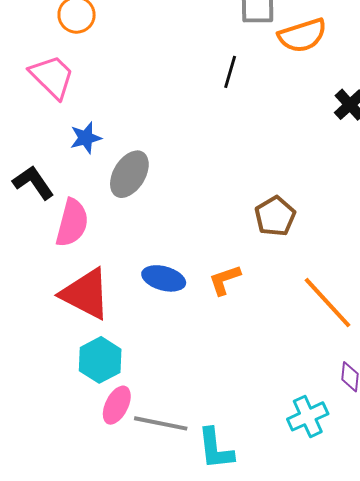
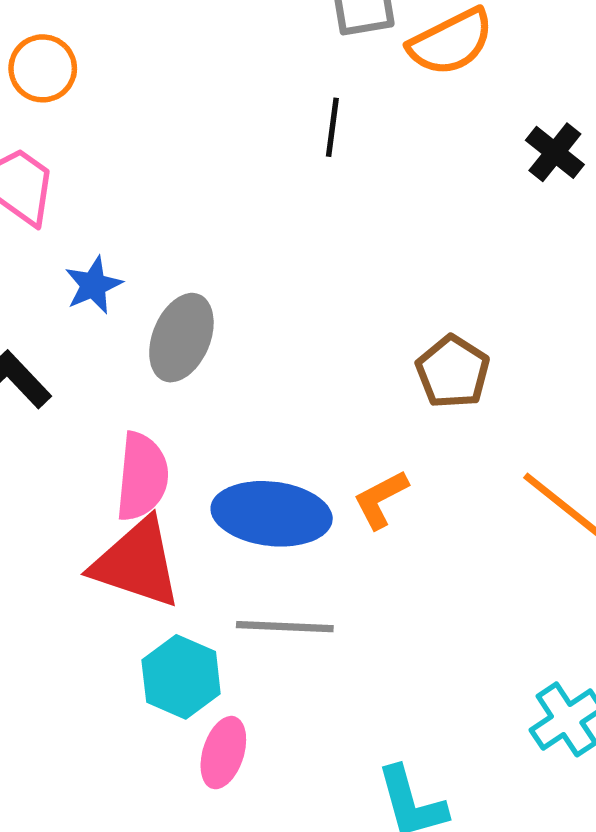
pink semicircle: (72, 223) -> (142, 477), moved
blue ellipse: (164, 278) -> (272, 514), size x1.5
gray line: (161, 423) -> (285, 627), moved

